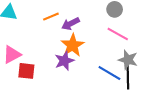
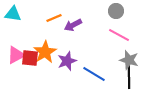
orange star: (73, 45) -> (45, 52), moved
red square: (26, 71) -> (30, 58), moved
blue line: (109, 73) -> (94, 74), moved

